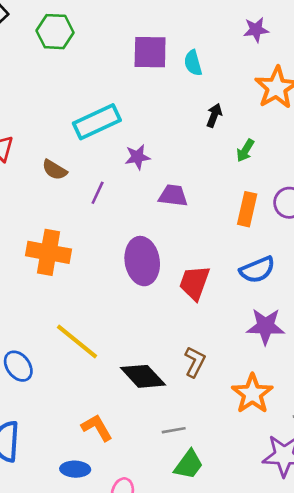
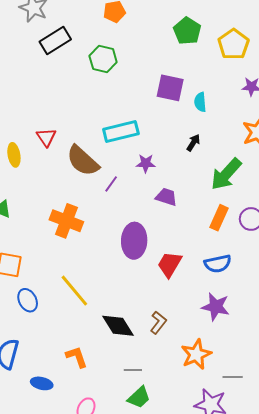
black arrow: (214, 115) -> (193, 143), moved
green arrow: (245, 150) -> (226, 174), size x2.0
brown semicircle: (55, 170) -> (83, 161), size x1.8
blue ellipse: (75, 469) -> (42, 383), moved

